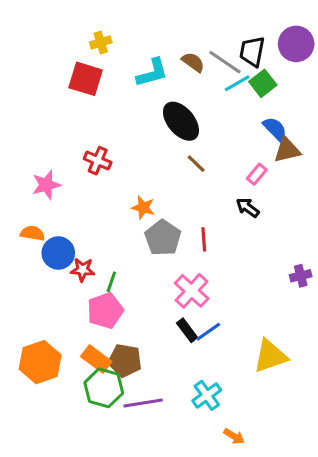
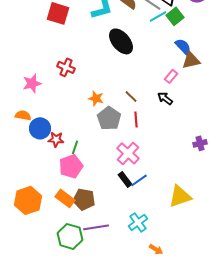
brown line: (196, 164) -> (131, 96), moved
green hexagon: (104, 388) -> (70, 236), moved

